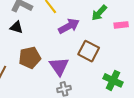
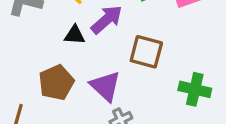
black triangle: (17, 27) -> (75, 35), moved

